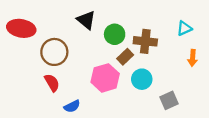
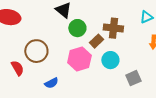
green circle: (115, 34) -> (77, 28), moved
brown circle: (54, 52) -> (36, 51), moved
red semicircle: (52, 83) -> (17, 68), moved

